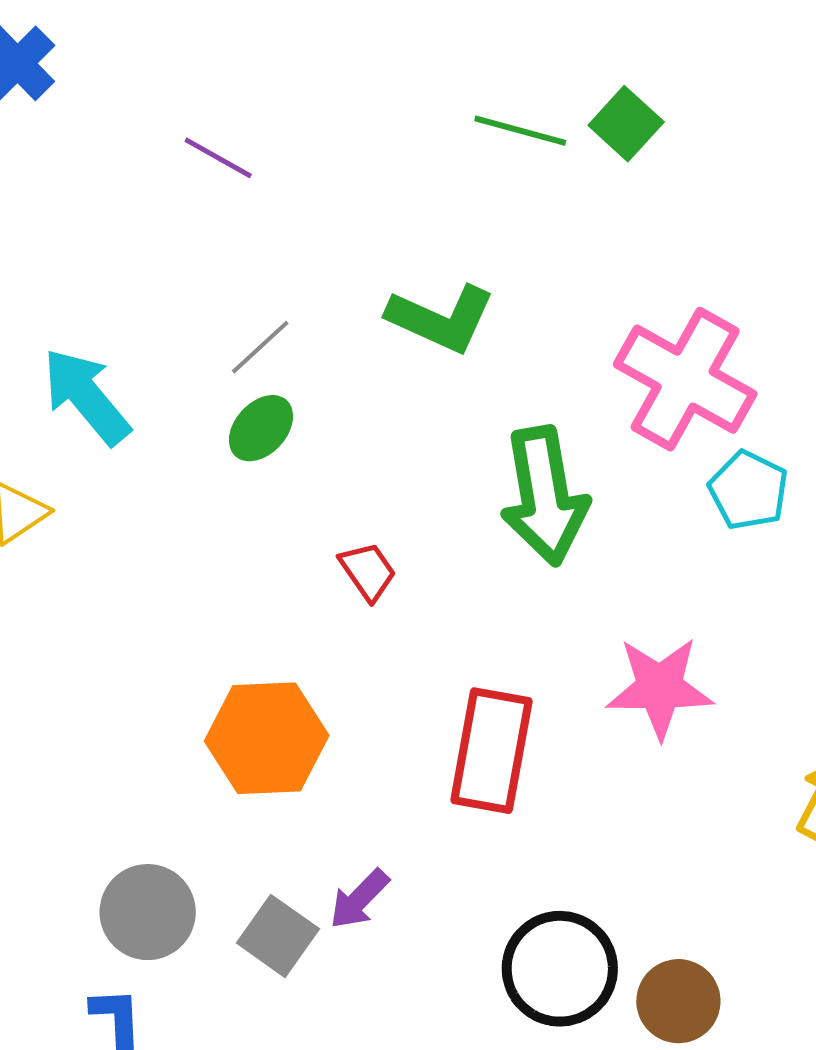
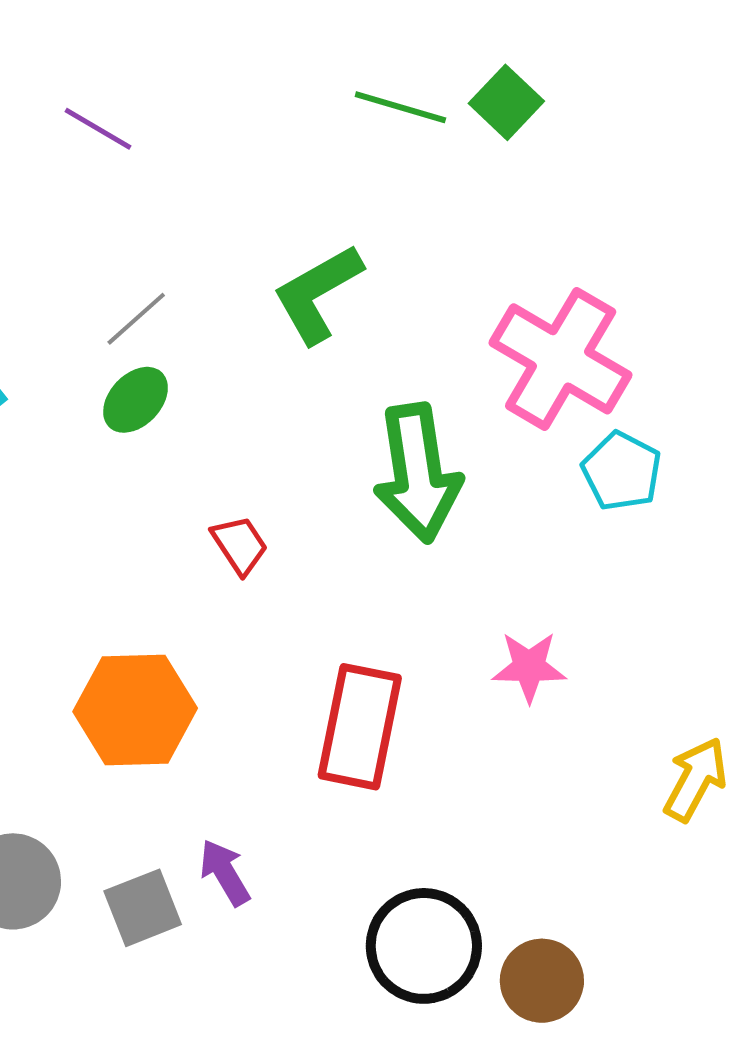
green L-shape: (441, 319) -> (318, 294), turned 125
pink star: (660, 688) -> (529, 667), size x0.7
purple arrow: (359, 899) -> (225, 872), turned 104
gray square: (278, 936) -> (143, 908), turned 32

